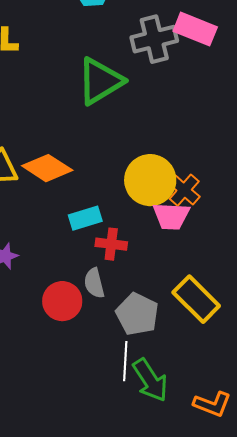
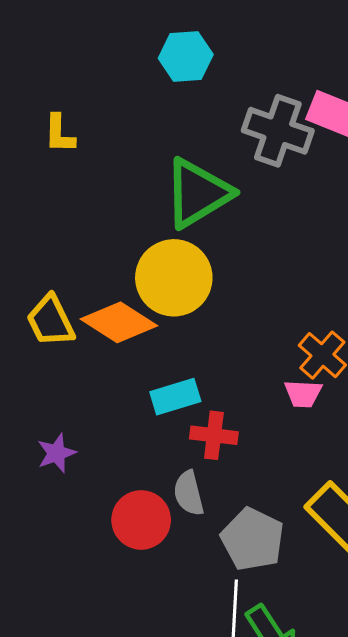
gray cross: (154, 39) -> (278, 131), turned 33
yellow circle: (150, 180) -> (174, 278), moved
pink trapezoid: (171, 216) -> (303, 394), size x0.7

